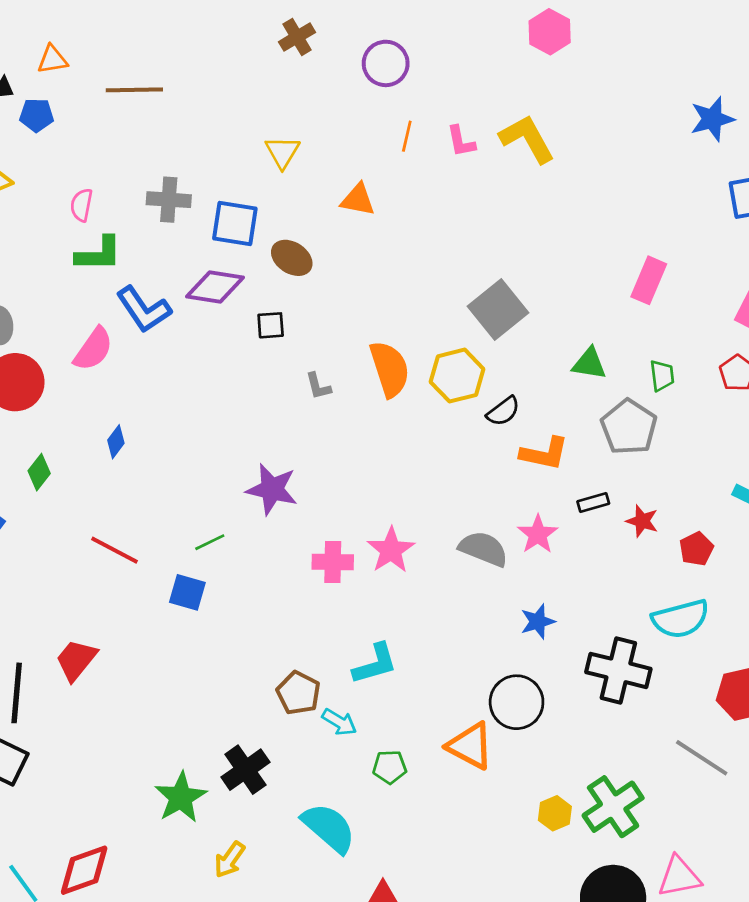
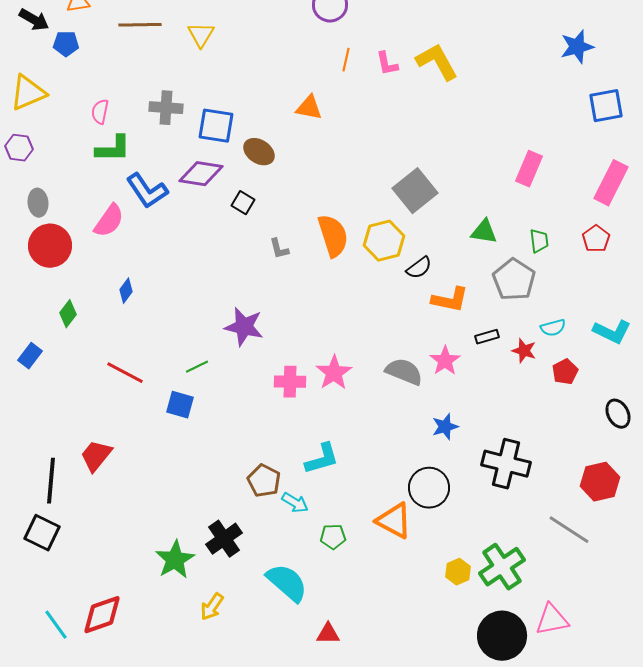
yellow triangle: (282, 152) -> (201, 35), moved
black square: (271, 325) -> (243, 203), turned 35
cyan semicircle: (681, 619) -> (553, 328), moved, size x0.6

